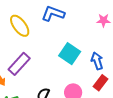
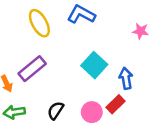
red rectangle: (101, 83) -> (115, 104), moved

